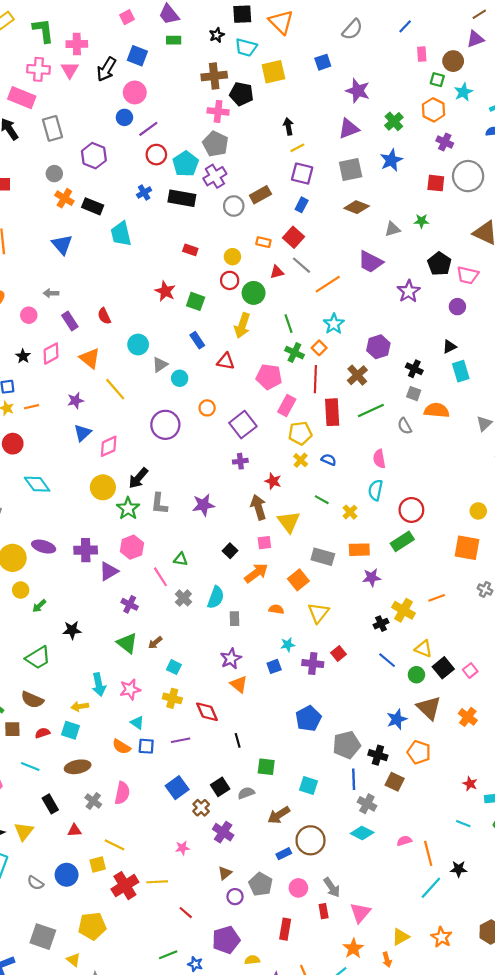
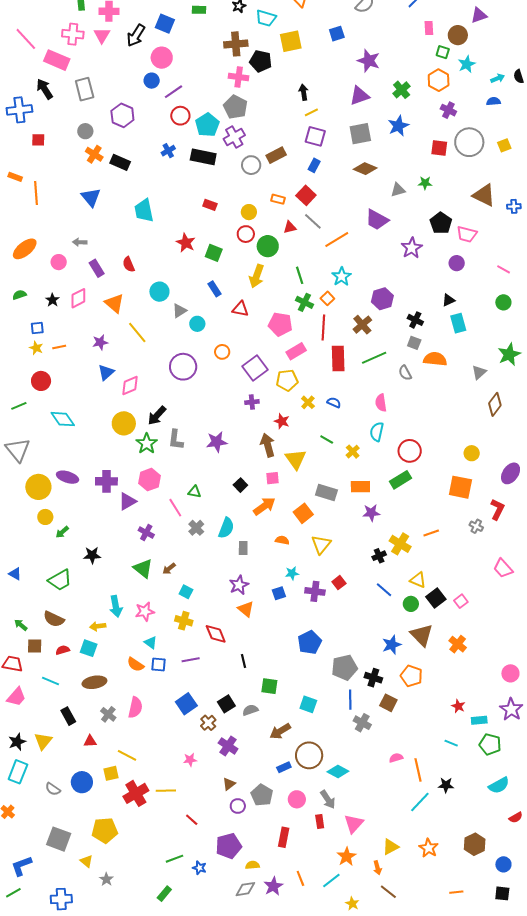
cyan trapezoid: (121, 234) -> (144, 211), moved
pink rectangle: (287, 405) -> (296, 351), turned 30
yellow pentagon: (300, 433) -> (287, 380), moved
cyan diamond: (362, 833) -> (338, 772), moved

